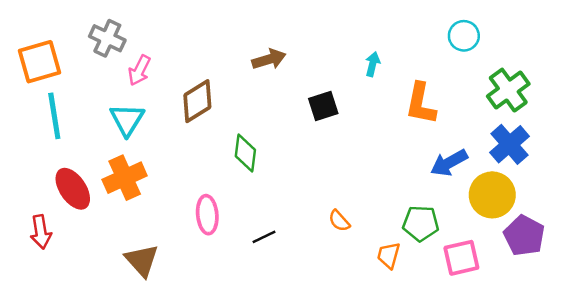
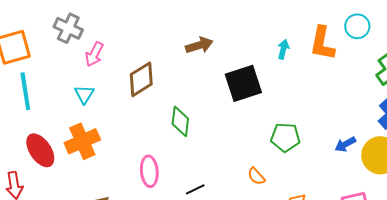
orange L-shape: (421, 104) -> (322, 43), moved
black square: (323, 106) -> (243, 83), size x1.5
cyan triangle: (127, 120) -> (84, 94), size x0.7
blue arrow: (449, 163) -> (345, 144), moved, size x0.7
green pentagon: (421, 223) -> (285, 137), moved

